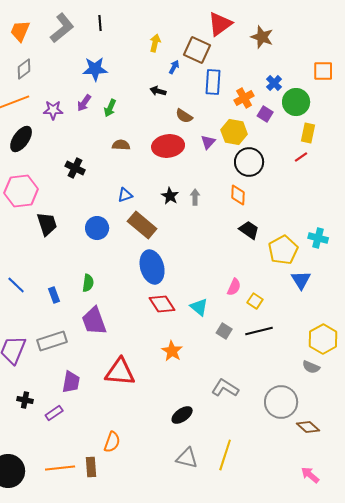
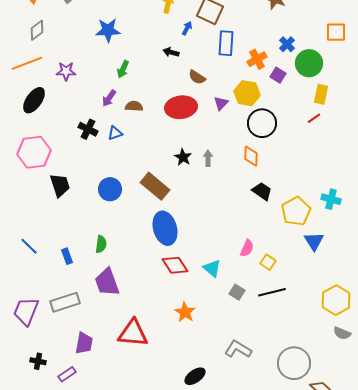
purple arrow: (84, 103) -> (109, 98), moved
blue triangle: (125, 195) -> (115, 133), moved
gray semicircle: (311, 367) -> (342, 333), moved

